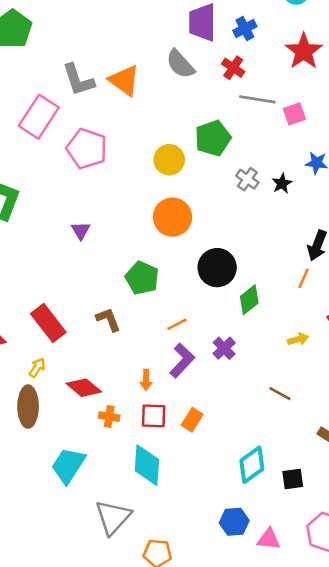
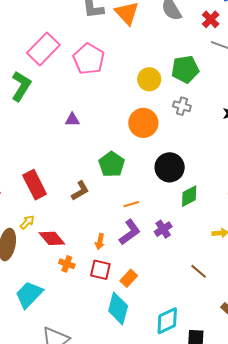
pink rectangle: (39, 117) -> (43, 49), moved
gray cross: (247, 179) -> (182, 106), moved, turned -30
purple triangle: (81, 231) -> (72, 120), turned 49
brown L-shape: (108, 320) -> (80, 191), turned 70
yellow arrow: (37, 368) -> (27, 222), moved
cyan diamond: (147, 465) -> (118, 308), moved

